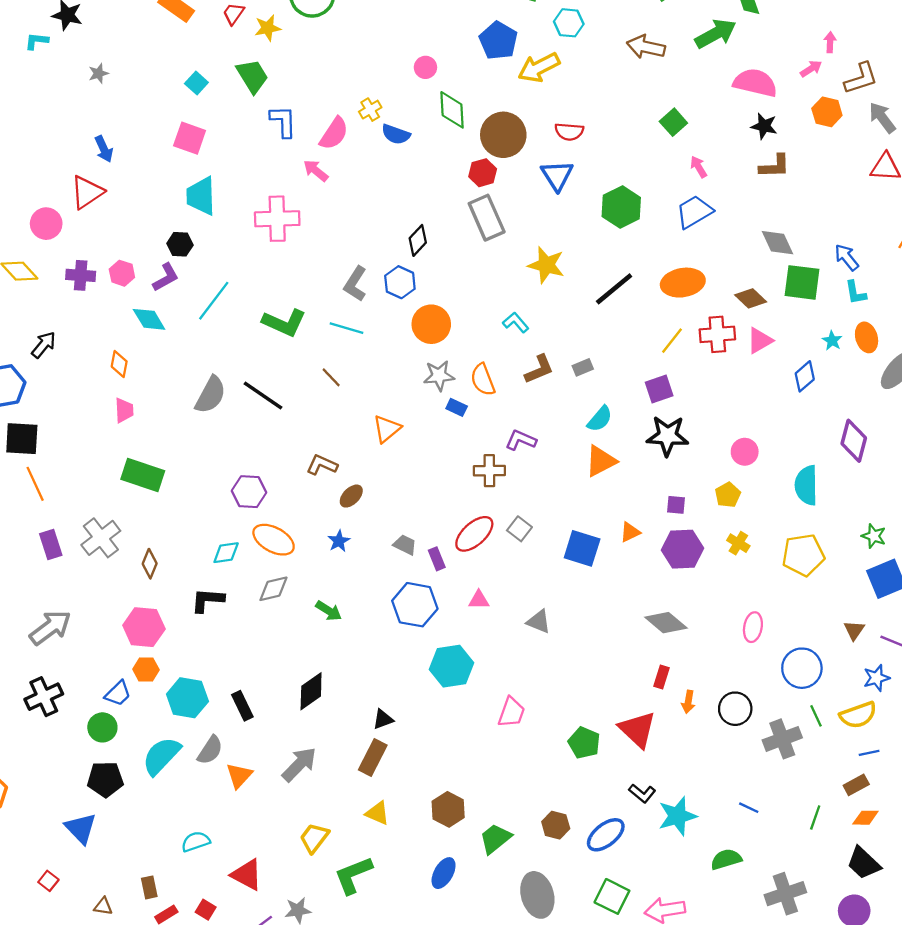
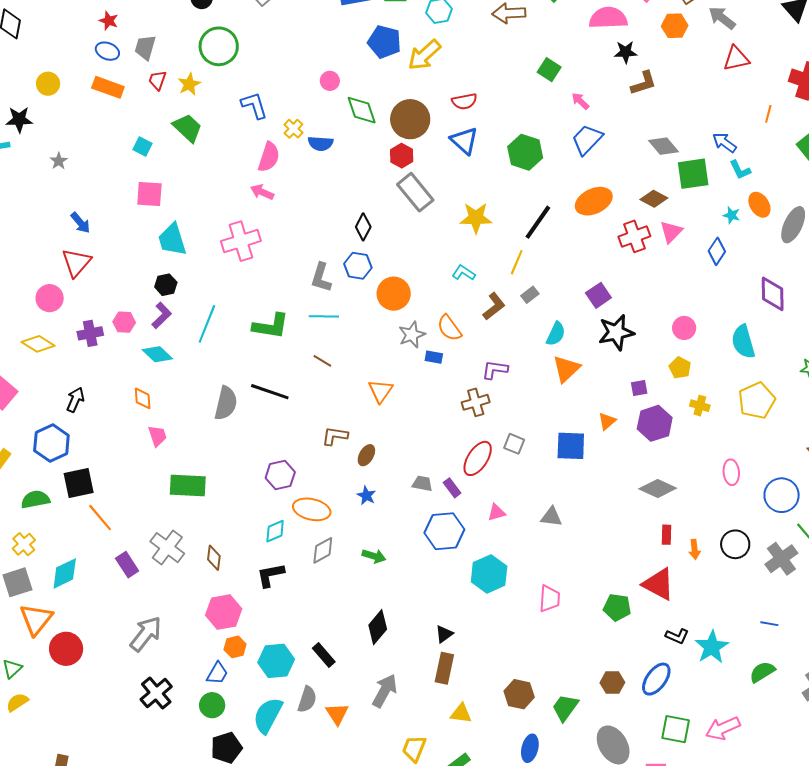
blue L-shape: (283, 121) -> (254, 105), moved
yellow line: (672, 341) -> (517, 262), moved

